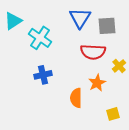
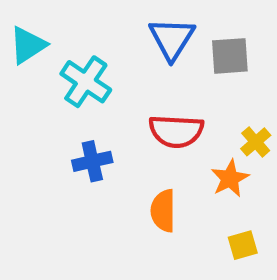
red semicircle: (93, 52) -> (176, 131), moved
orange star: (97, 83) -> (230, 178), moved

